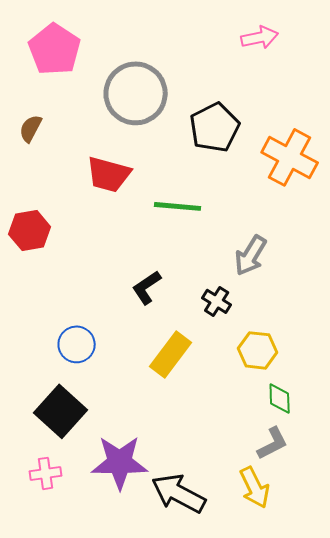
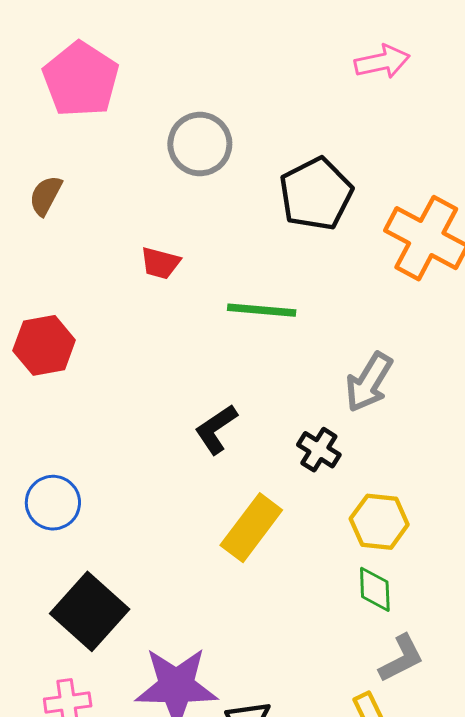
gray circle: (136, 93) -> (200, 144), size x0.7
red trapezoid: (109, 174) -> (160, 263), size x0.6
blue circle: (77, 344) -> (53, 503), moved
green diamond: (280, 398) -> (375, 589), moved

